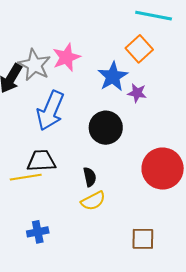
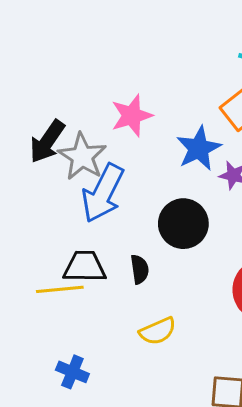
gray star: (35, 65) -> (82, 156), moved
black semicircle: (90, 177) -> (140, 269), moved
blue cross: (38, 232) -> (72, 372), turned 30

